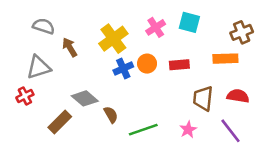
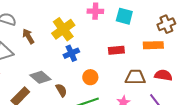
pink cross: (156, 27) -> (95, 11), moved, turned 35
orange circle: (147, 64) -> (90, 77), moved
brown trapezoid: (203, 98) -> (135, 77), turned 85

